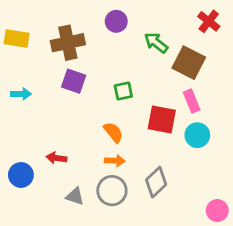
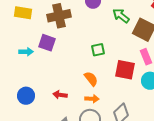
purple square: (74, 81) -> (47, 43), moved
red arrow: (56, 158) -> (60, 95), moved
blue circle: (21, 175) -> (26, 96), moved

